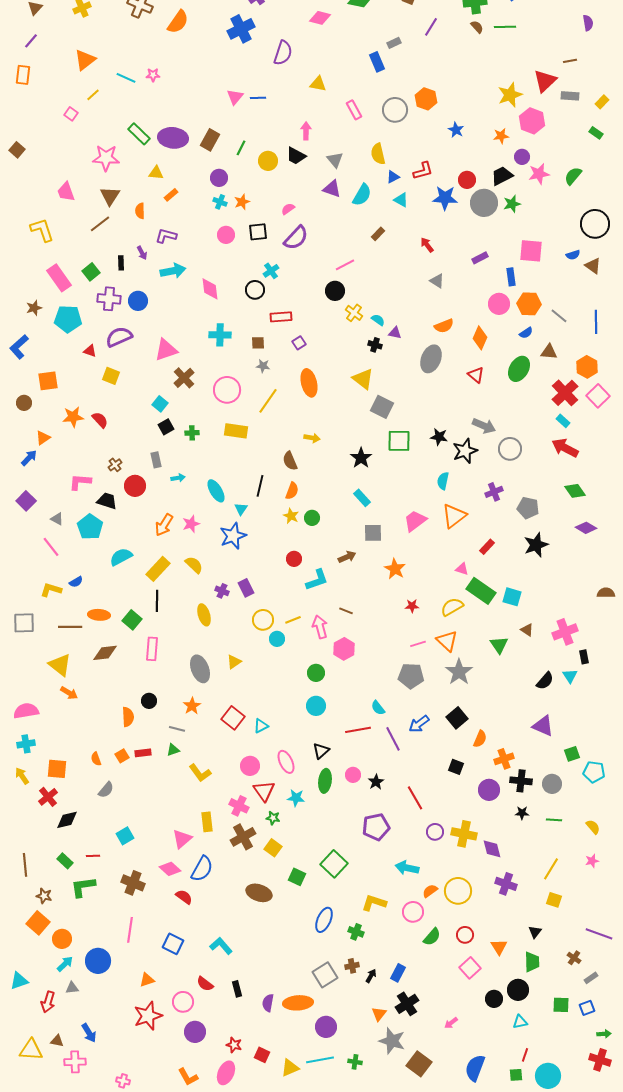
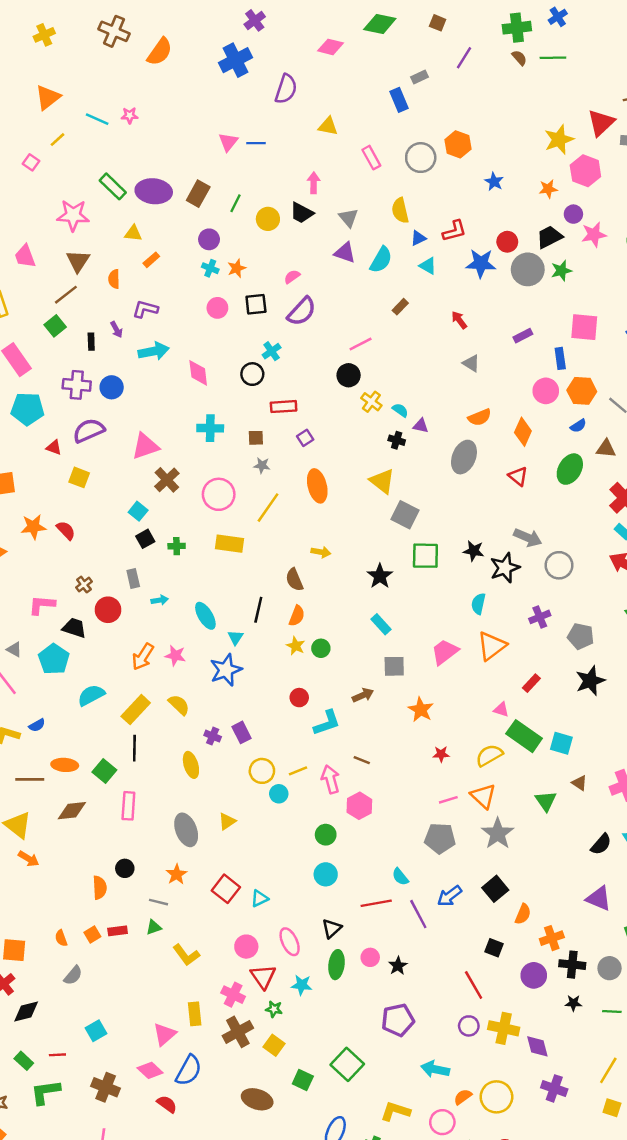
green square: (91, 272) -> (55, 326), moved
pink star: (191, 524) -> (175, 655), turned 30
red line: (415, 798) -> (474, 985), moved

